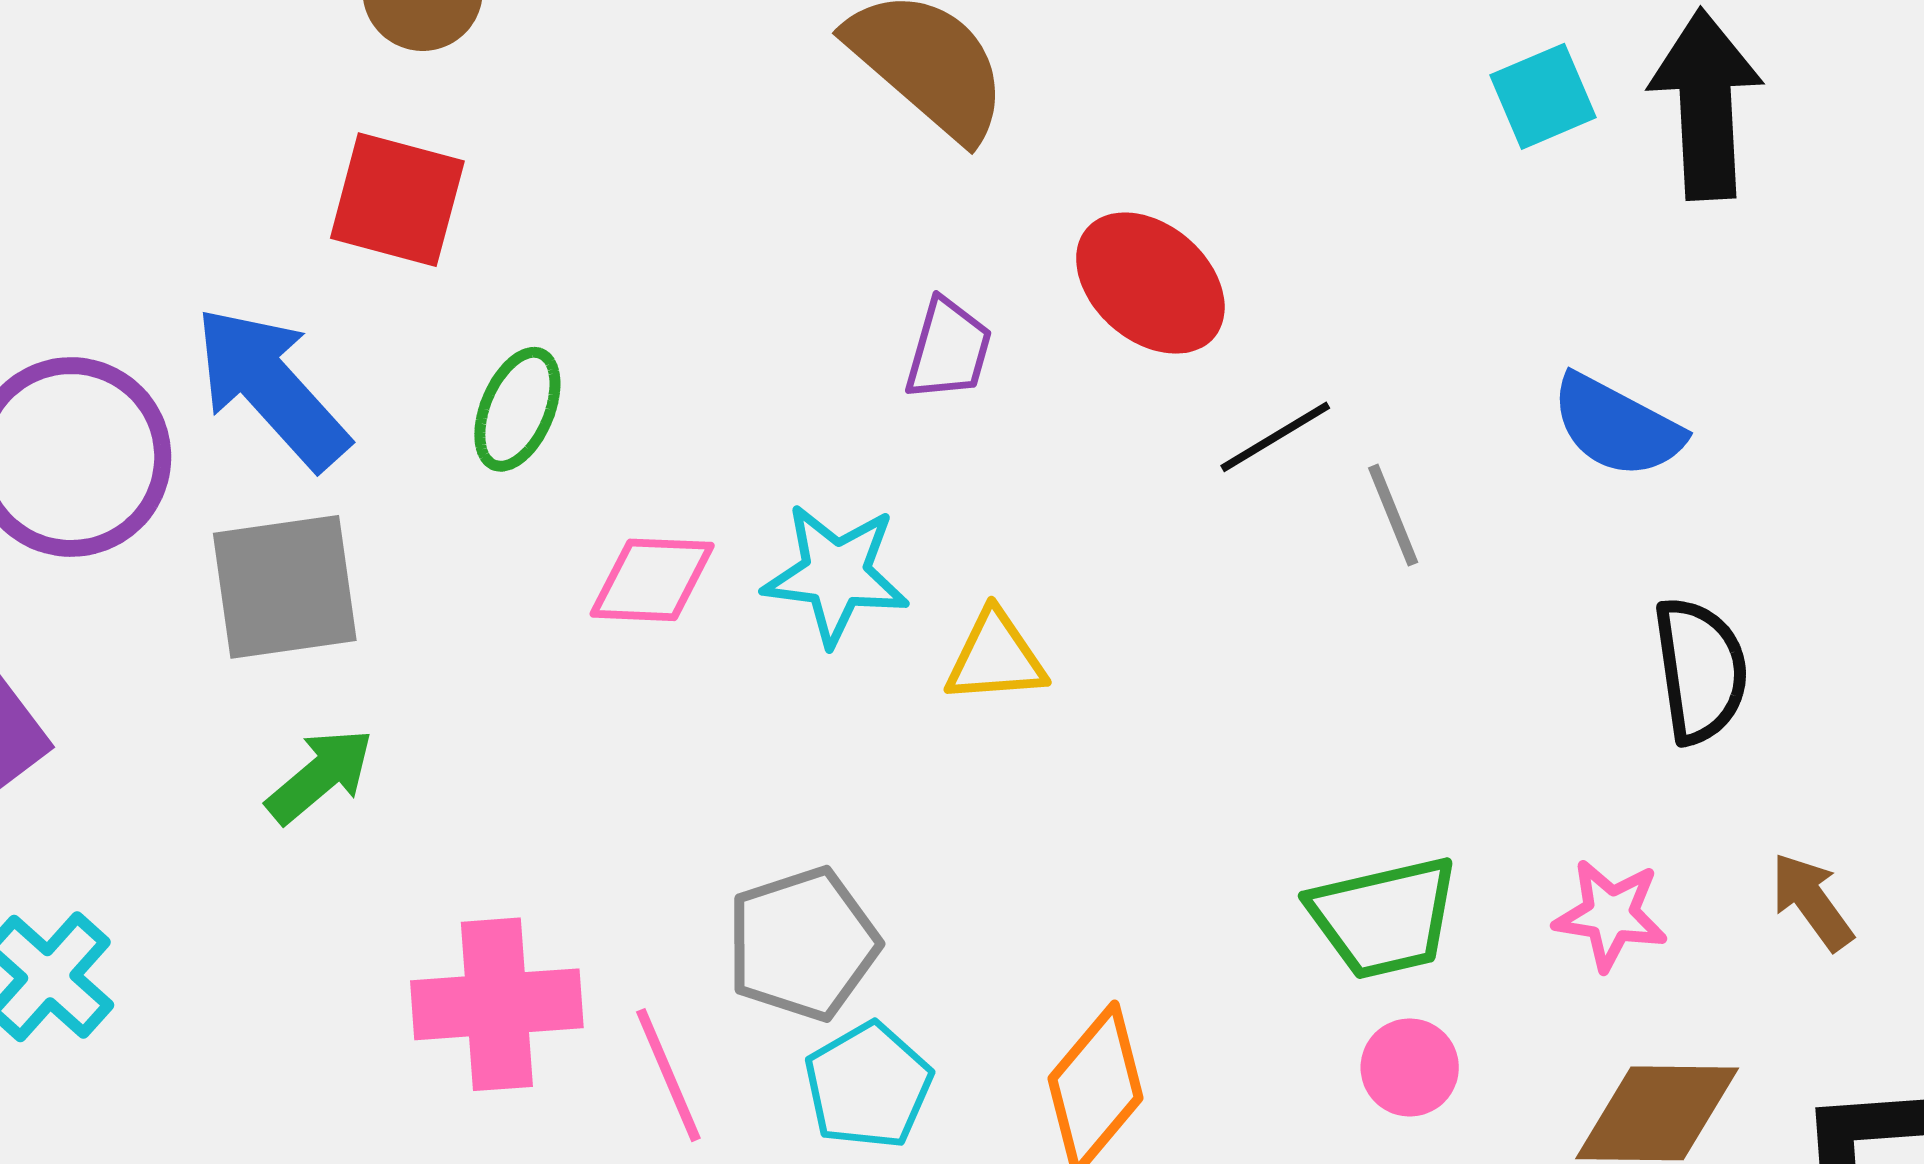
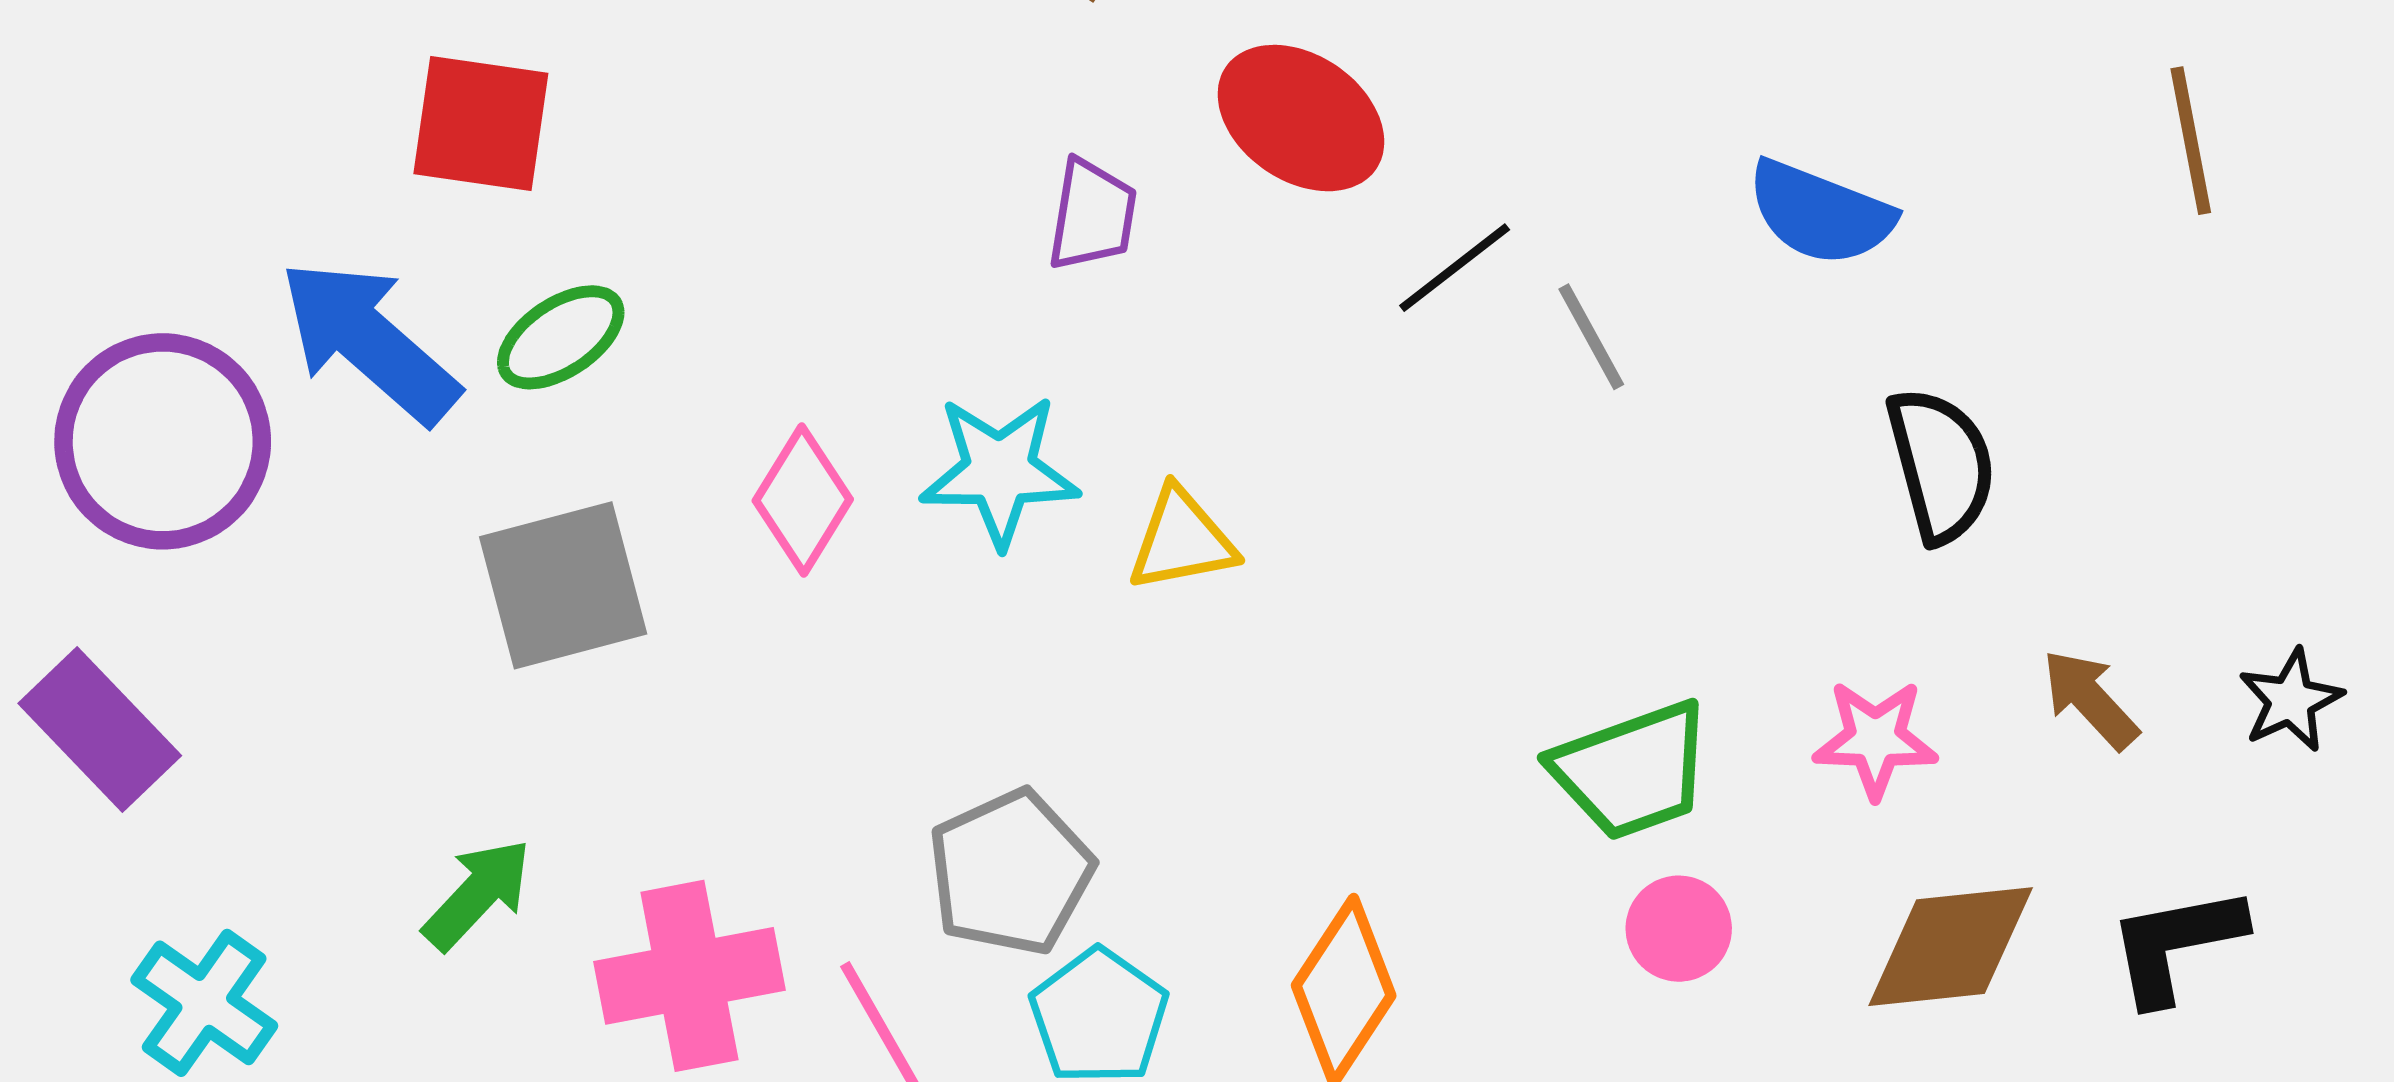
green ellipse: (517, 409) -> (561, 337), moved, turned 40
pink diamond: (652, 580) -> (803, 500), turned -54
gray square: (285, 587) -> (563, 585), moved
green arrow: (320, 776) -> (477, 894), moved

